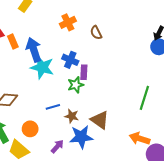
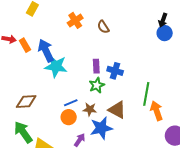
blue cross: (70, 60) -> (115, 71), moved
green star: (76, 85) -> (97, 85), moved
green line: (144, 98) -> (146, 94), moved
orange circle: (30, 129) -> (69, 117), moved
orange arrow: (140, 139) -> (157, 111), moved, turned 60

